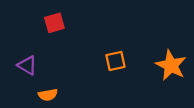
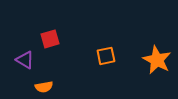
red square: (54, 23) -> (50, 39), moved

